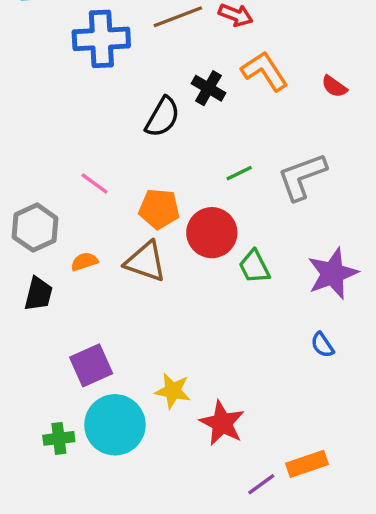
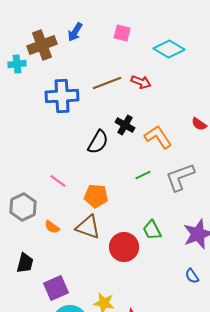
orange L-shape: (265, 71) -> (158, 137), moved
red circle: (212, 233) -> (124, 247), moved
orange semicircle: (84, 262) -> (52, 227), turned -126
black trapezoid: (38, 294) -> (25, 263), moved

